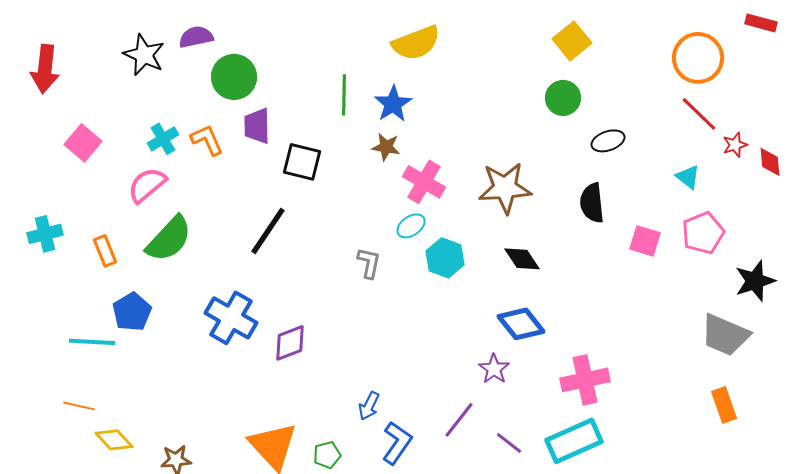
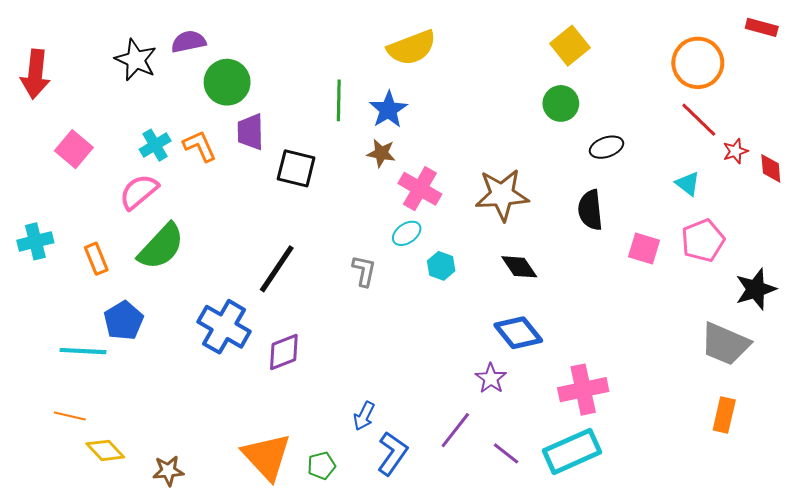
black line: (268, 231) -> (277, 269), moved
cyan hexagon: (445, 258) -> (441, 266), size x0.7
orange rectangle: (724, 405) -> (724, 415), turned 32

